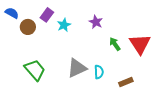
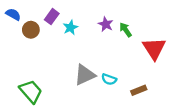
green arrow: (115, 44) -> (126, 30), moved
green trapezoid: (35, 70) -> (31, 91), moved
cyan semicircle: (99, 72) -> (109, 79), turned 112

